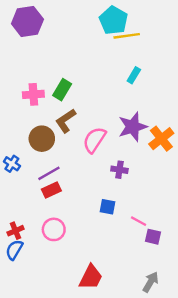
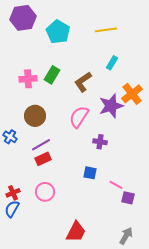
cyan pentagon: (114, 20) -> (58, 32), moved
brown L-shape: (66, 121) -> (83, 82), moved
orange cross: (161, 139) -> (132, 94), moved

